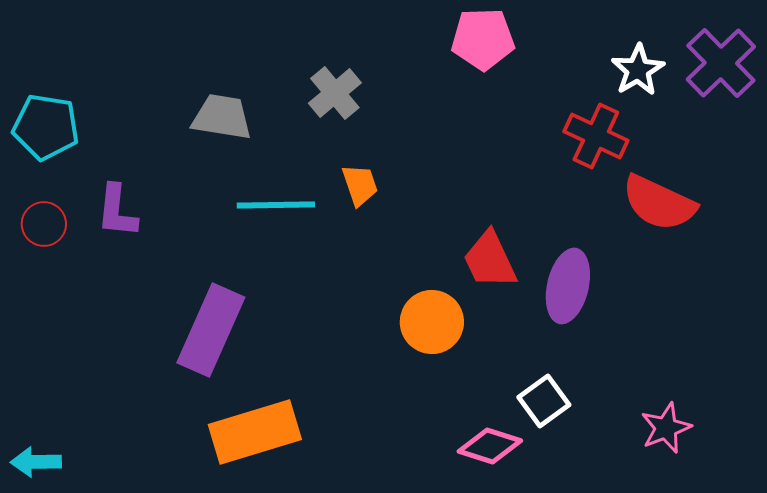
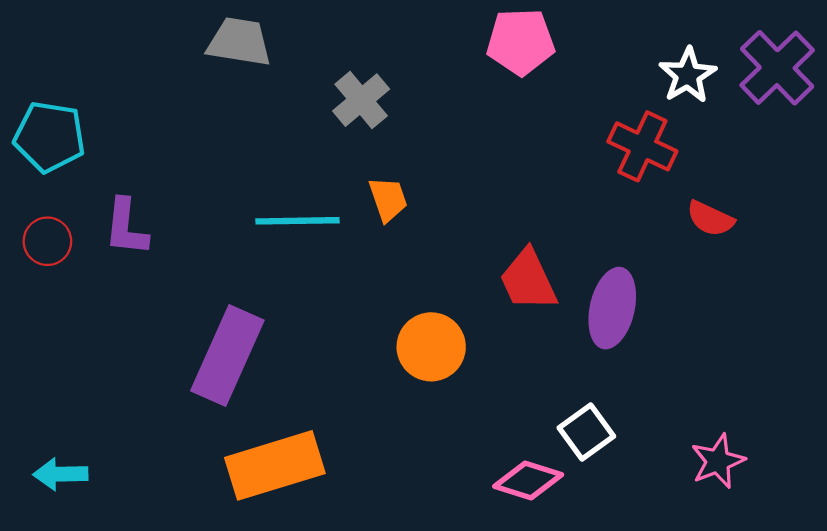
gray trapezoid: (222, 117) -> (239, 42), moved
red semicircle: (659, 203) -> (710, 219), size x0.6
orange circle: (432, 322) -> (431, 347), moved
cyan arrow: (36, 462) -> (60, 474), moved

